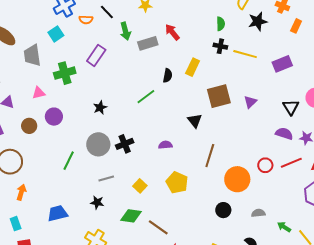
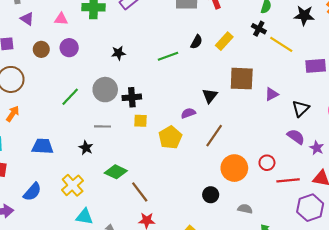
black triangle: (291, 107) -> (301, 109), moved
purple semicircle: (165, 145) -> (188, 113), moved, turned -32
red line: (291, 163) -> (288, 180), moved
yellow pentagon: (177, 183) -> (170, 137), moved
yellow square: (140, 186) -> (140, 121), moved, turned 32

